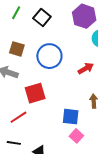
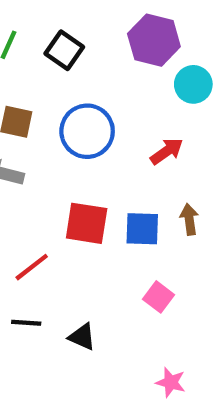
red square: (35, 93) -> (87, 223), moved, turned 30
blue square: (71, 117) -> (142, 229), moved

